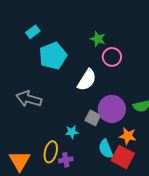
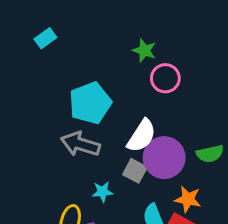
cyan pentagon: (53, 56) -> (90, 103), moved
white semicircle: (87, 80) -> (142, 136), moved
gray arrow: (29, 99) -> (80, 144), moved

